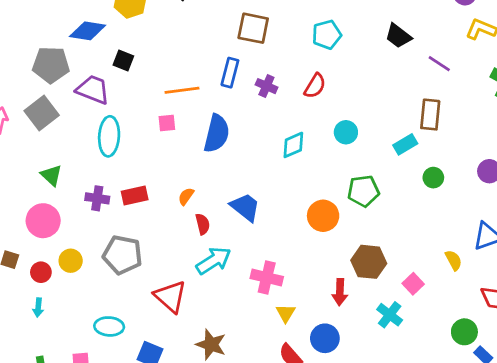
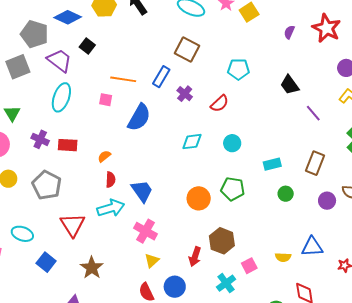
brown rectangle: (430, 115) -> (315, 163), moved
blue trapezoid: (245, 207) -> (142, 191), moved
yellow semicircle: (454, 260) -> (283, 257), turned 105

